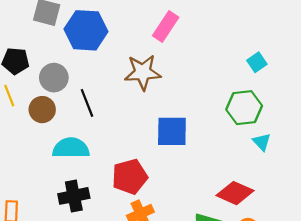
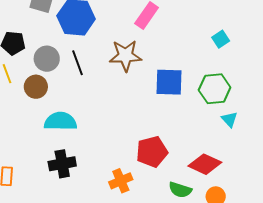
cyan square: (257, 62) -> (221, 39), moved
black line: (87, 103) -> (77, 63), moved
blue square: (172, 131) -> (169, 82), moved
red pentagon: (130, 177) -> (152, 152), moved

